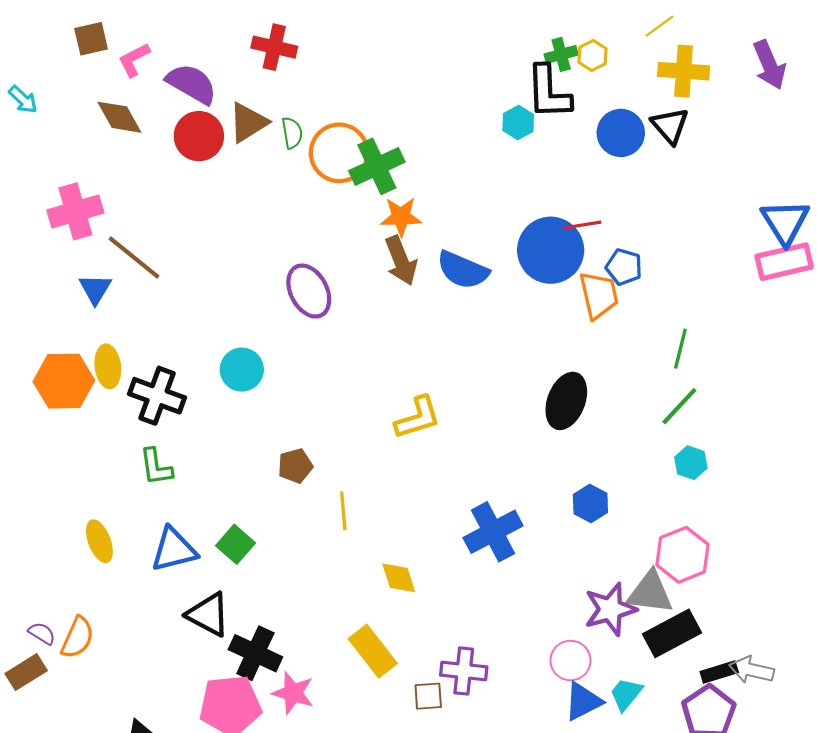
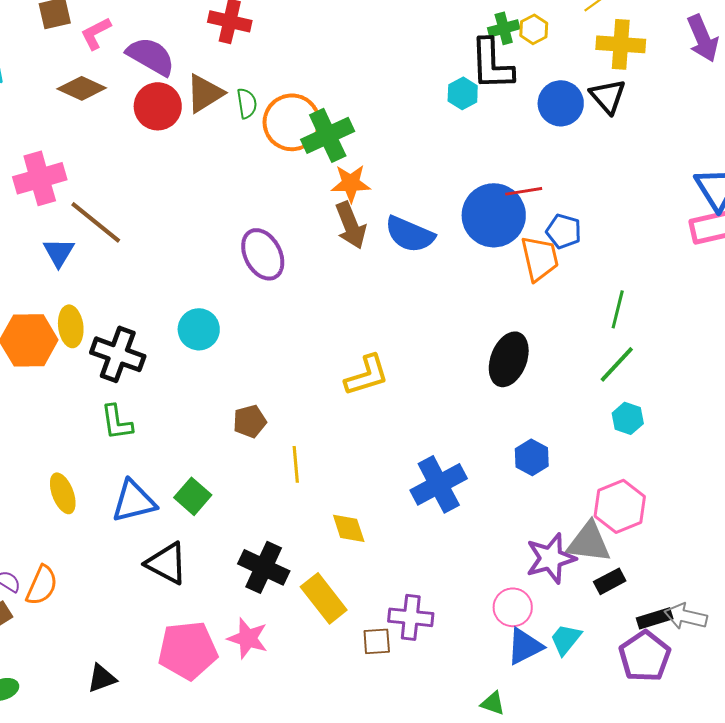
brown diamond: (119, 117) -> (82, 88), turned -36
black rectangle: (672, 633) -> (610, 581), size x0.6
black cross: (255, 653) -> (264, 567), moved

